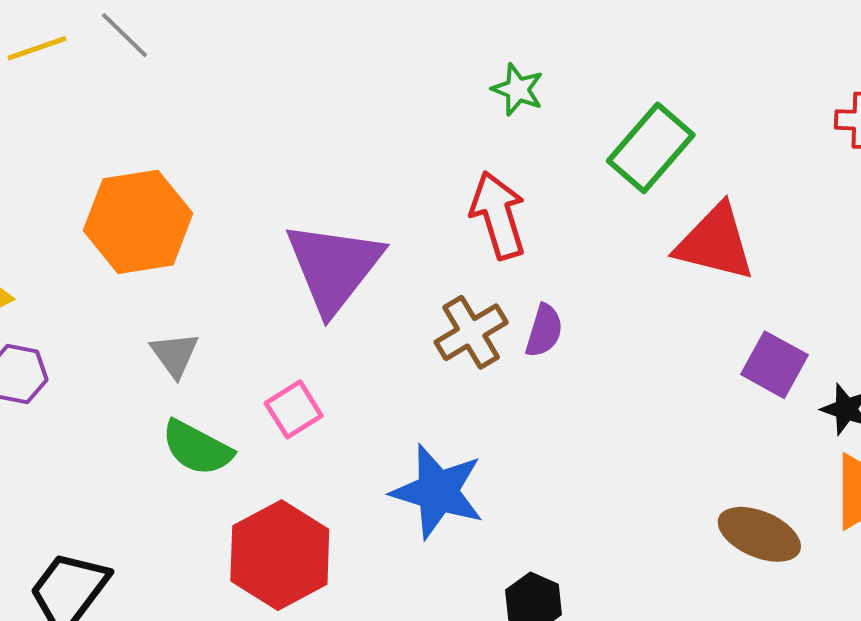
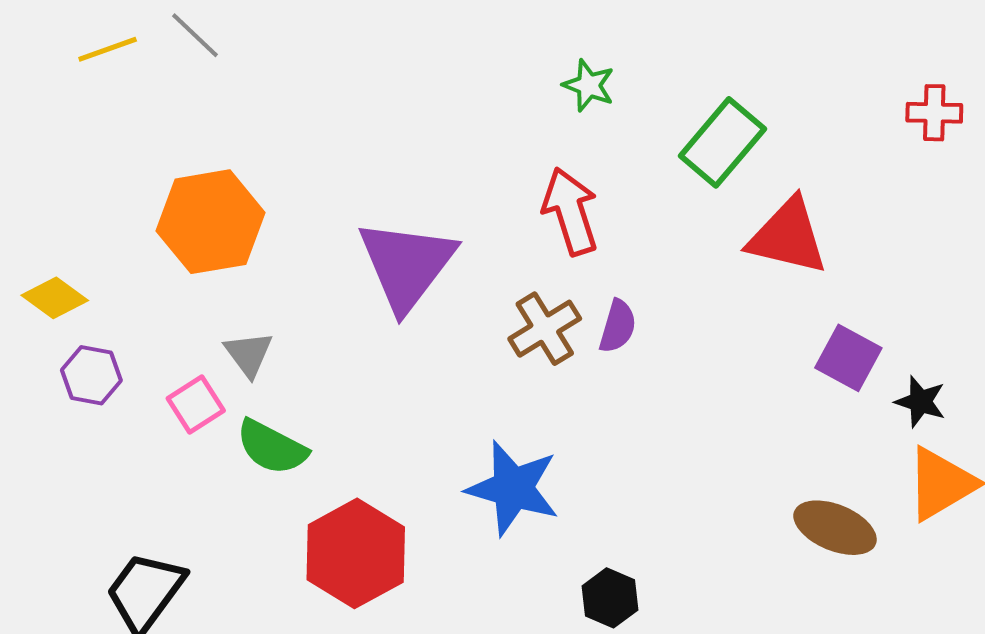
pink square: (294, 409) -> (196, 405), moved

